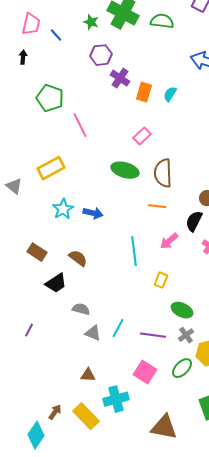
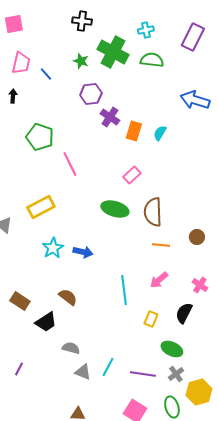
orange line: (157, 206) -> (161, 245), moved
black semicircle: (194, 221) -> (184, 313), moved
brown rectangle: (37, 252) -> (20, 301), moved
green ellipse: (182, 368) -> (172, 407), turned -60

